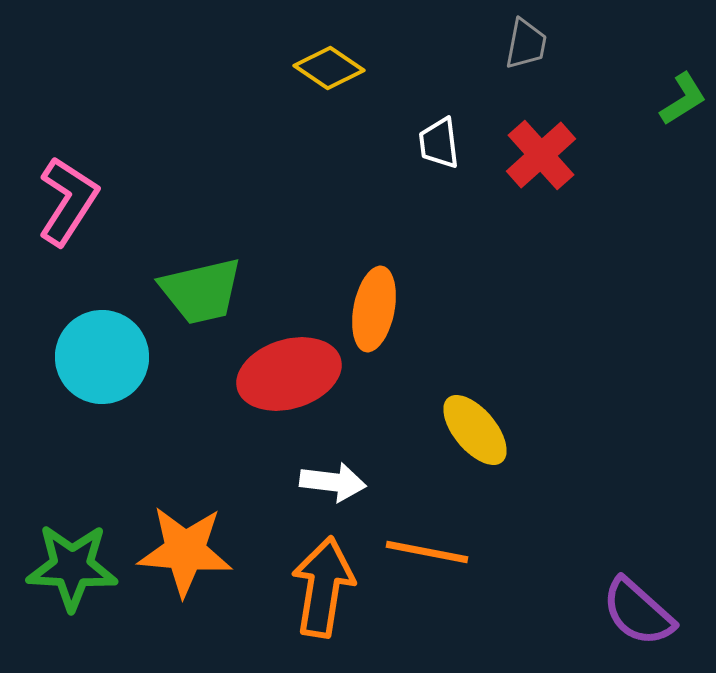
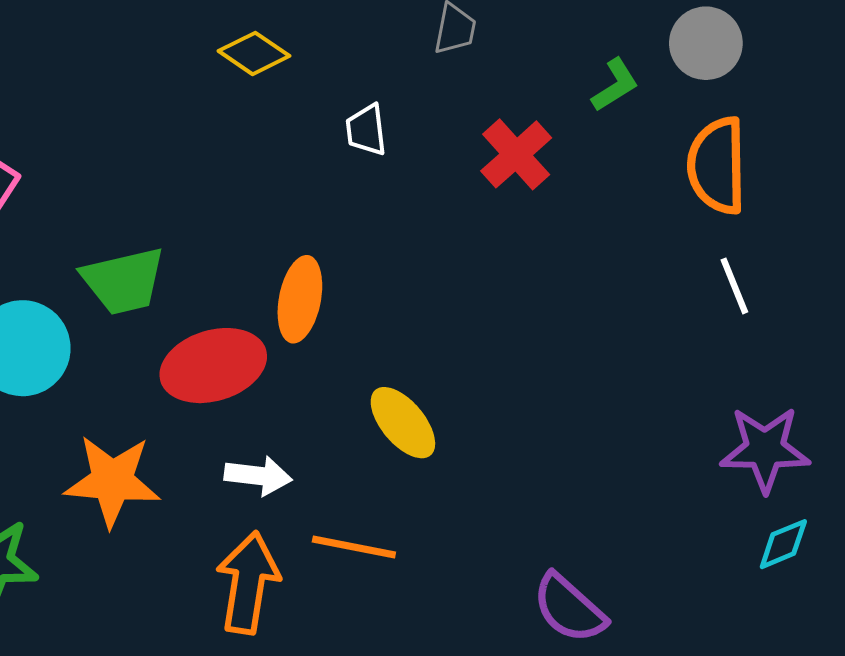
red cross: (541, 155) -> (516, 154), moved
orange star: (185, 551) -> (112, 481), moved

